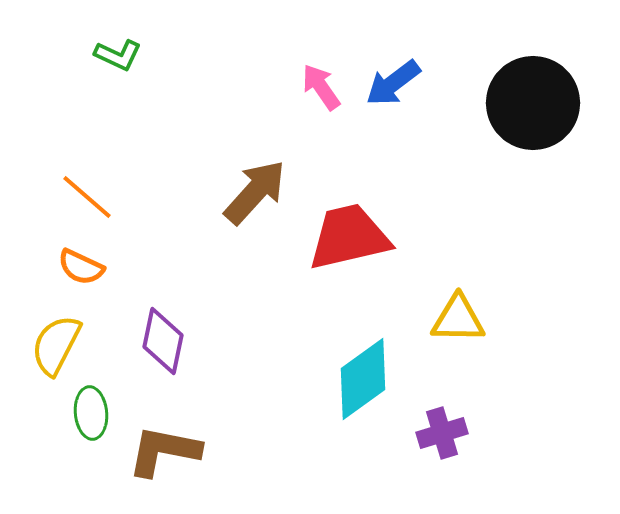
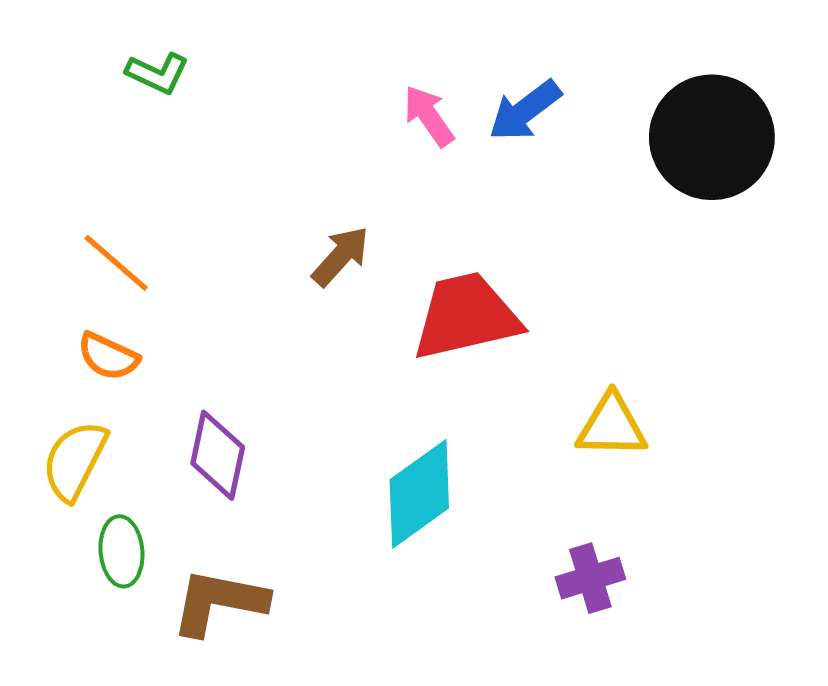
brown arrow: (255, 192) -> (341, 256), size x0.7
cyan diamond: (363, 379) -> (419, 494), moved

